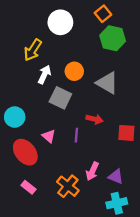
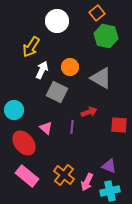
red arrow: (94, 119) -> (89, 112), turned -35
pink arrow: (92, 171) -> (87, 182), moved
pink rectangle: (28, 187) -> (27, 176), size x1.6

